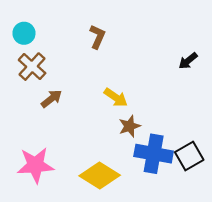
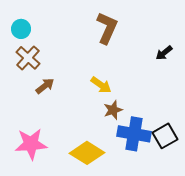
brown L-shape: (97, 37) -> (107, 28), moved, size x1.5

